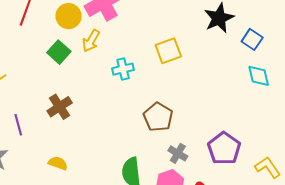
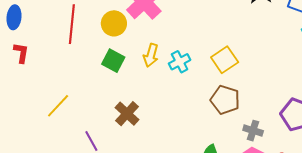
yellow arrow: (91, 41) -> (151, 55), moved
yellow square: (168, 51) -> (225, 60), moved

